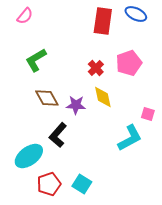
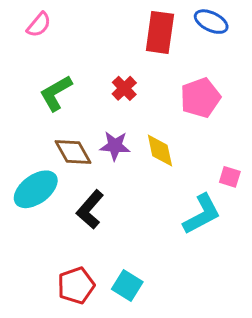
red cross: (96, 68) -> (124, 88), moved
purple star: (76, 105) -> (115, 146), moved
cyan ellipse: (29, 156) -> (36, 189), moved

